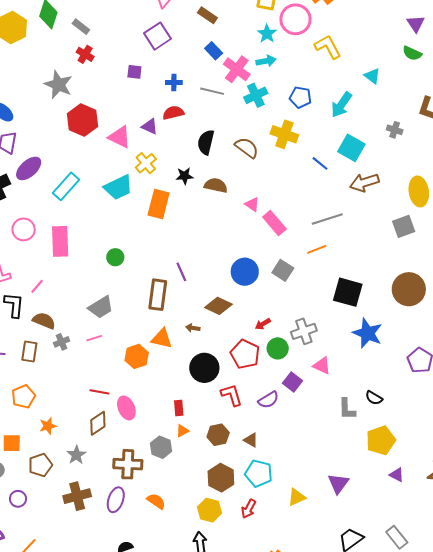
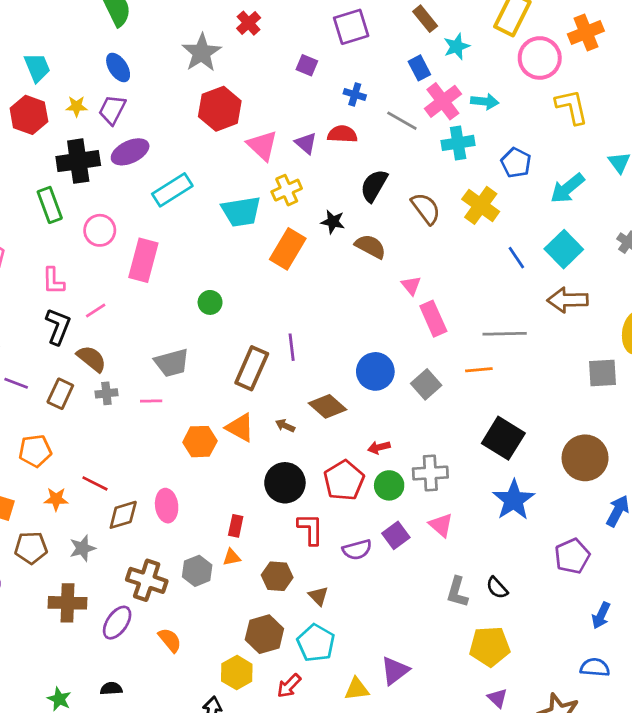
cyan star: (267, 34) -> (457, 46), moved
red line: (99, 392) -> (95, 483), moved
purple triangle: (338, 483) -> (395, 671), moved

